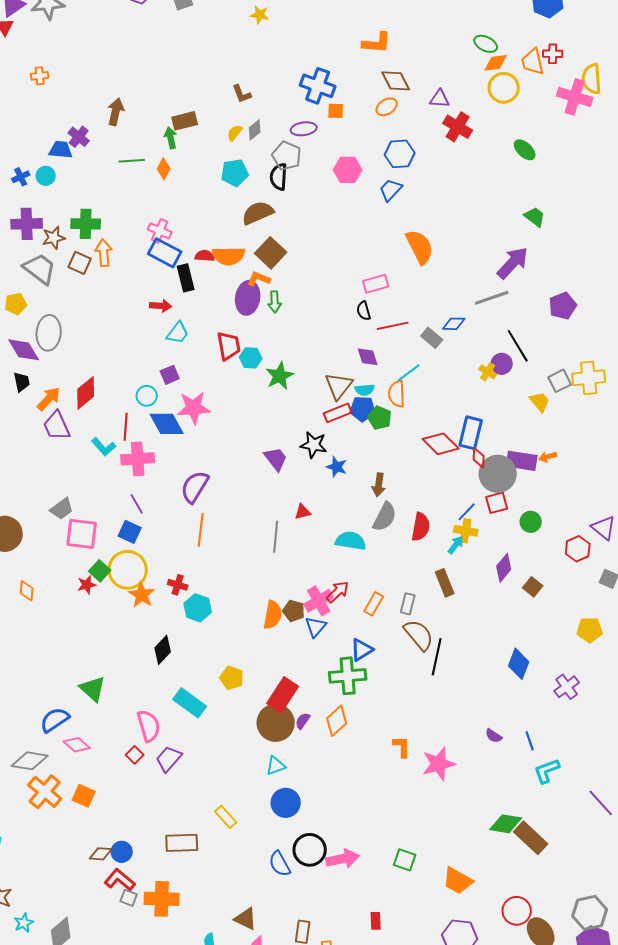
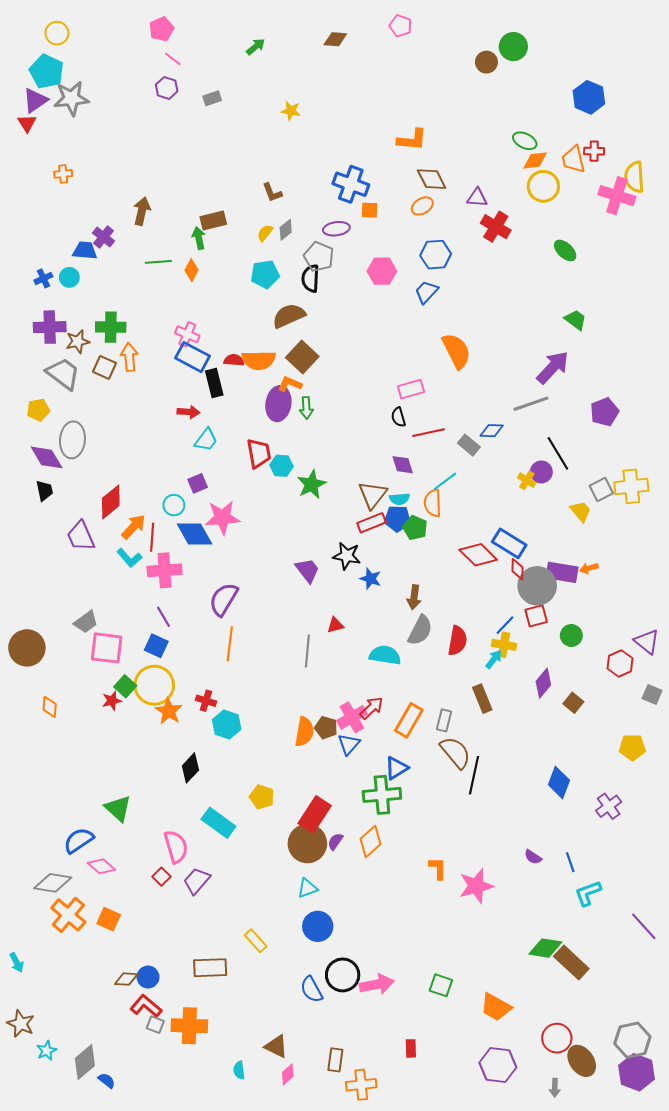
orange arrow: (49, 399) -> (134, 527), moved
blue rectangle: (471, 433) -> (509, 543), turned -72
orange rectangle: (374, 604) -> (409, 720), size x1.4

